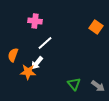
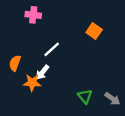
pink cross: (35, 21) -> (33, 15), moved
orange square: (96, 27) -> (94, 31), moved

